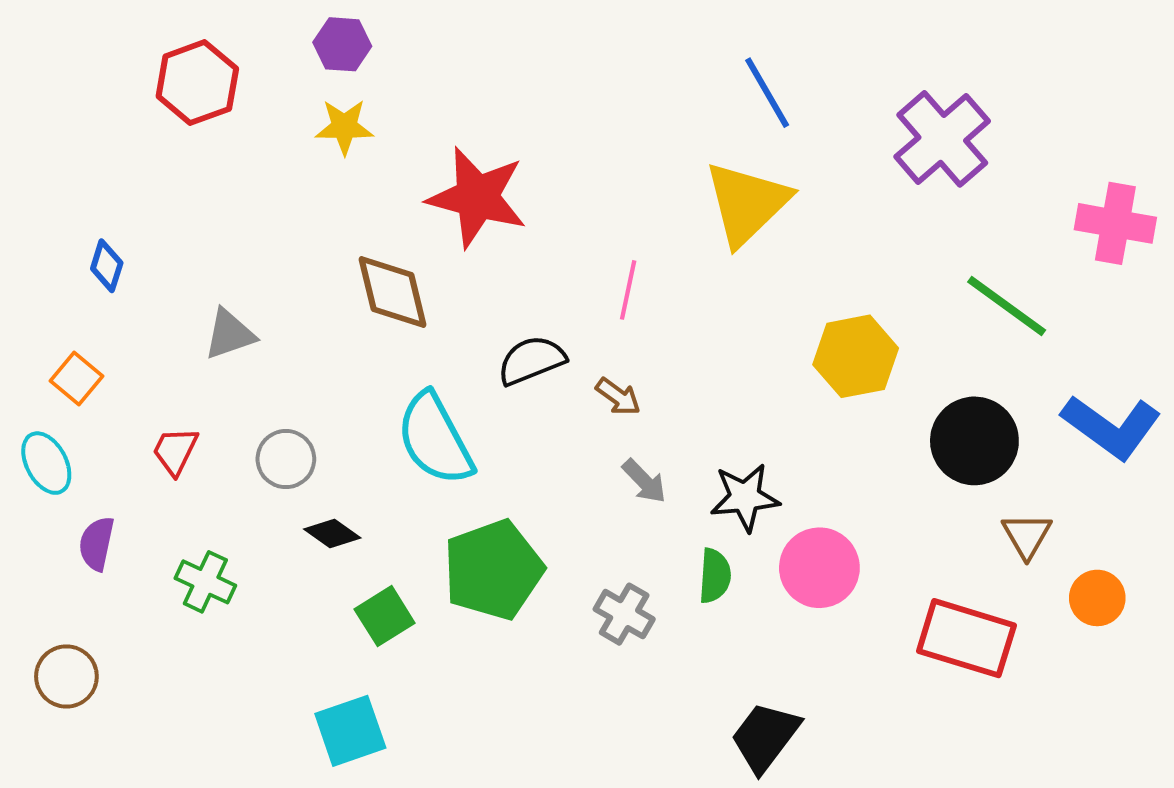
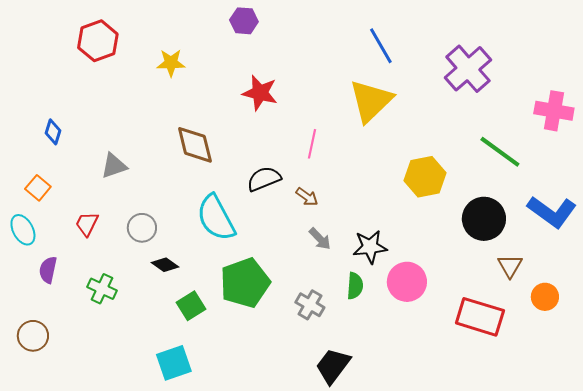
purple hexagon: (342, 44) -> (244, 21), moved
red star: (477, 197) -> (260, 93), moved, size x0.7
black trapezoid: (765, 737) -> (333, 366), moved

